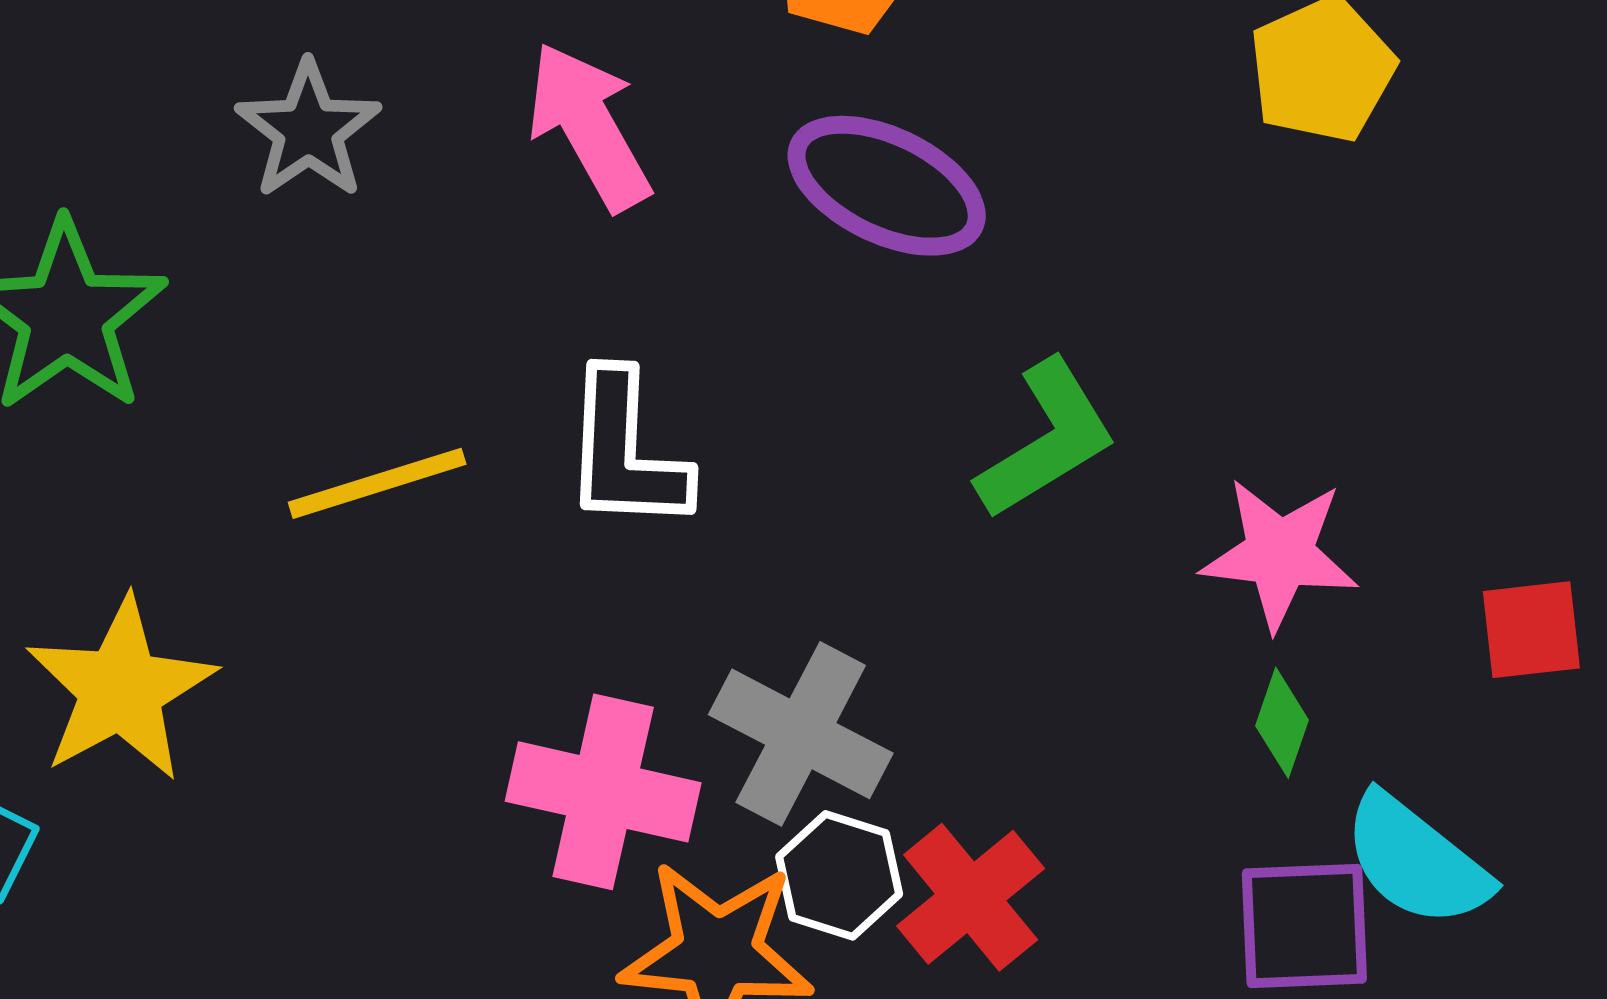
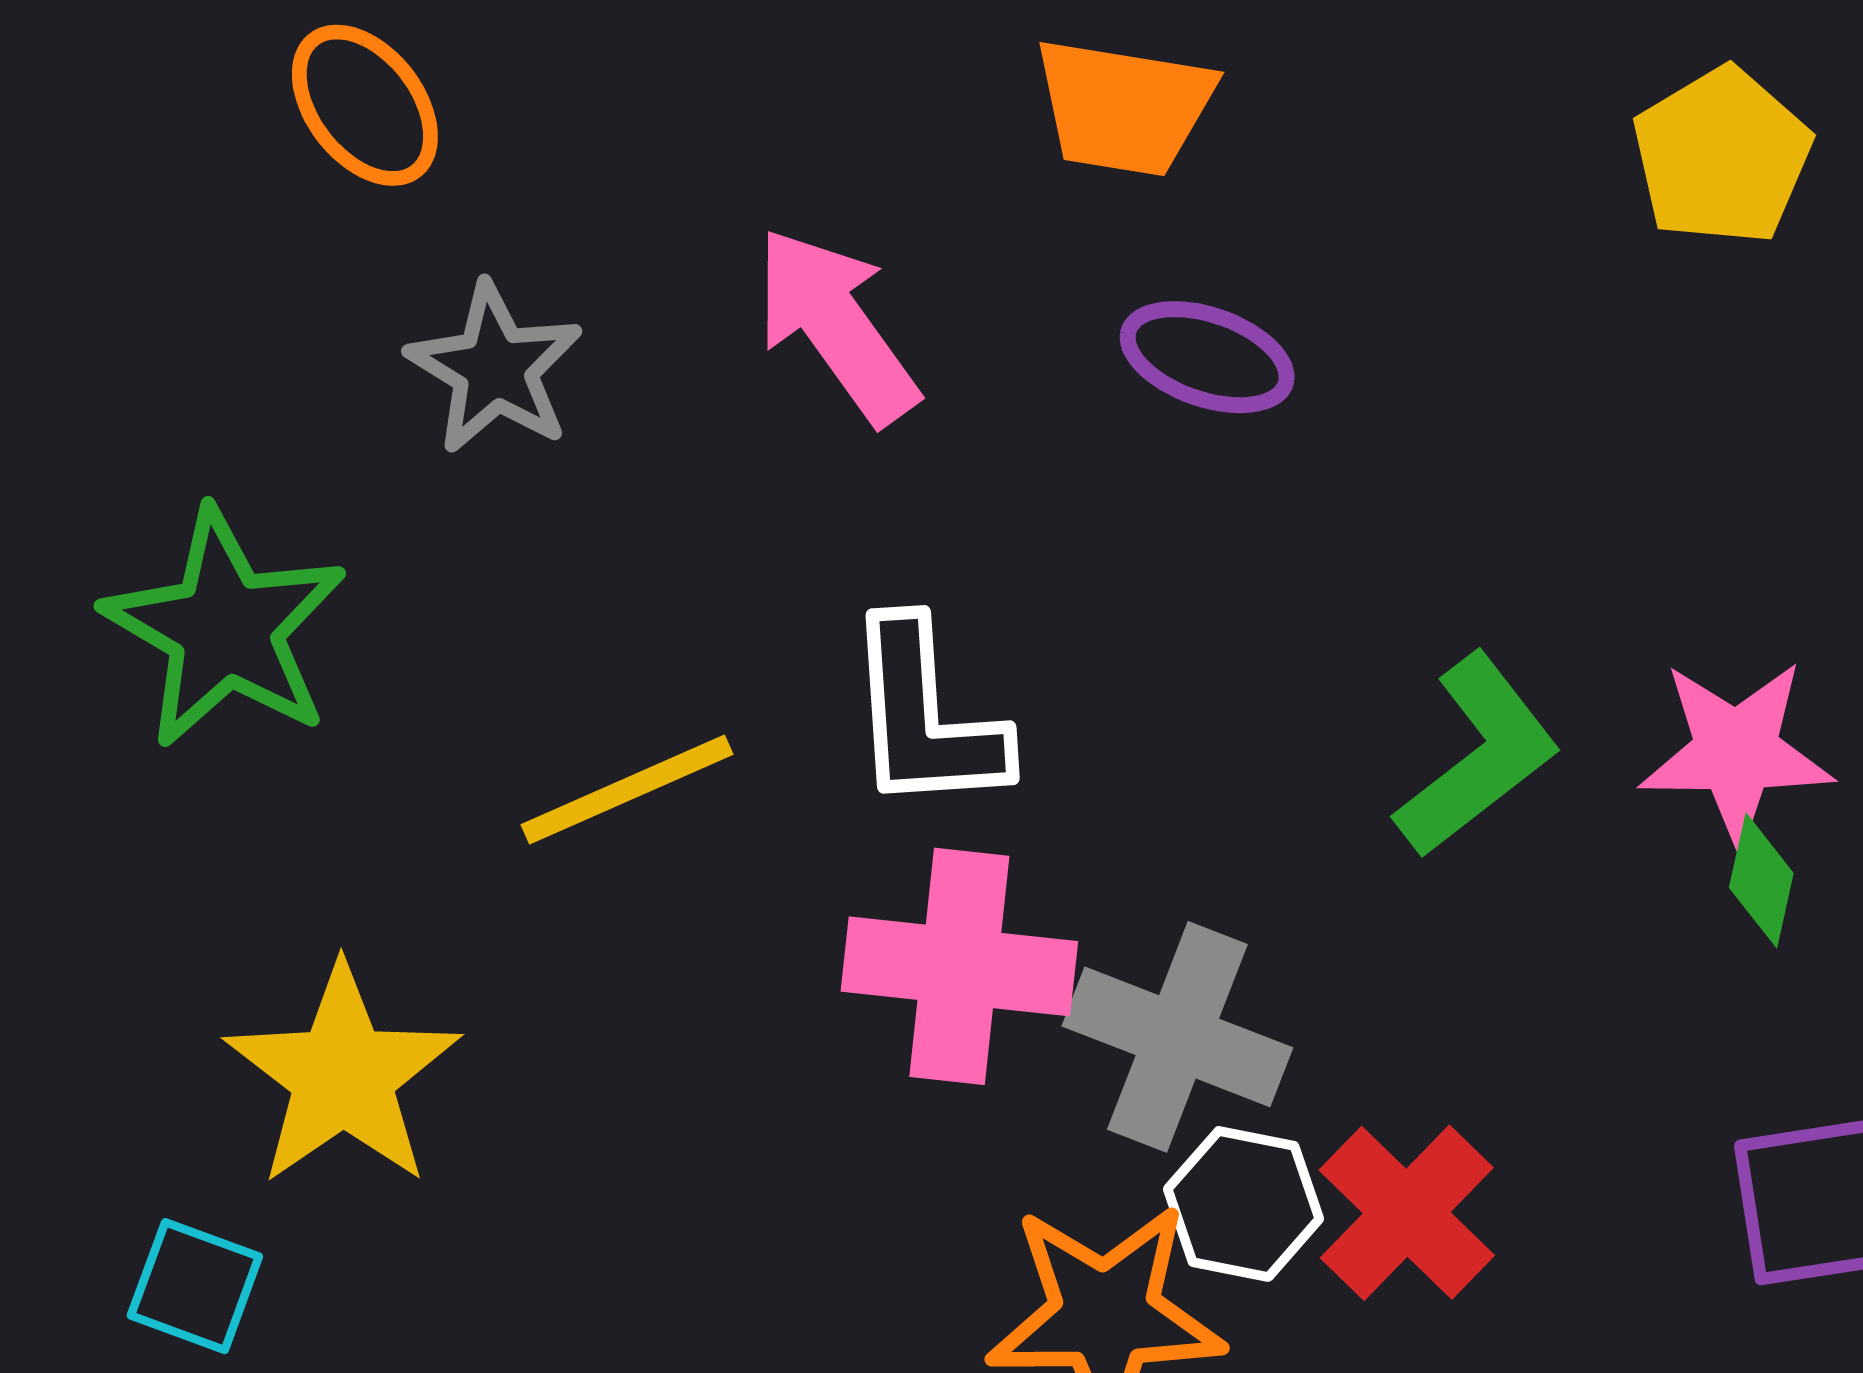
purple ellipse: (887, 186) -> (1207, 357), size x0.7
green L-shape: (1047, 439) -> (1478, 756), moved
green diamond: (1282, 723) -> (1761, 880), moved
pink cross: (603, 792) -> (959, 966), moved

